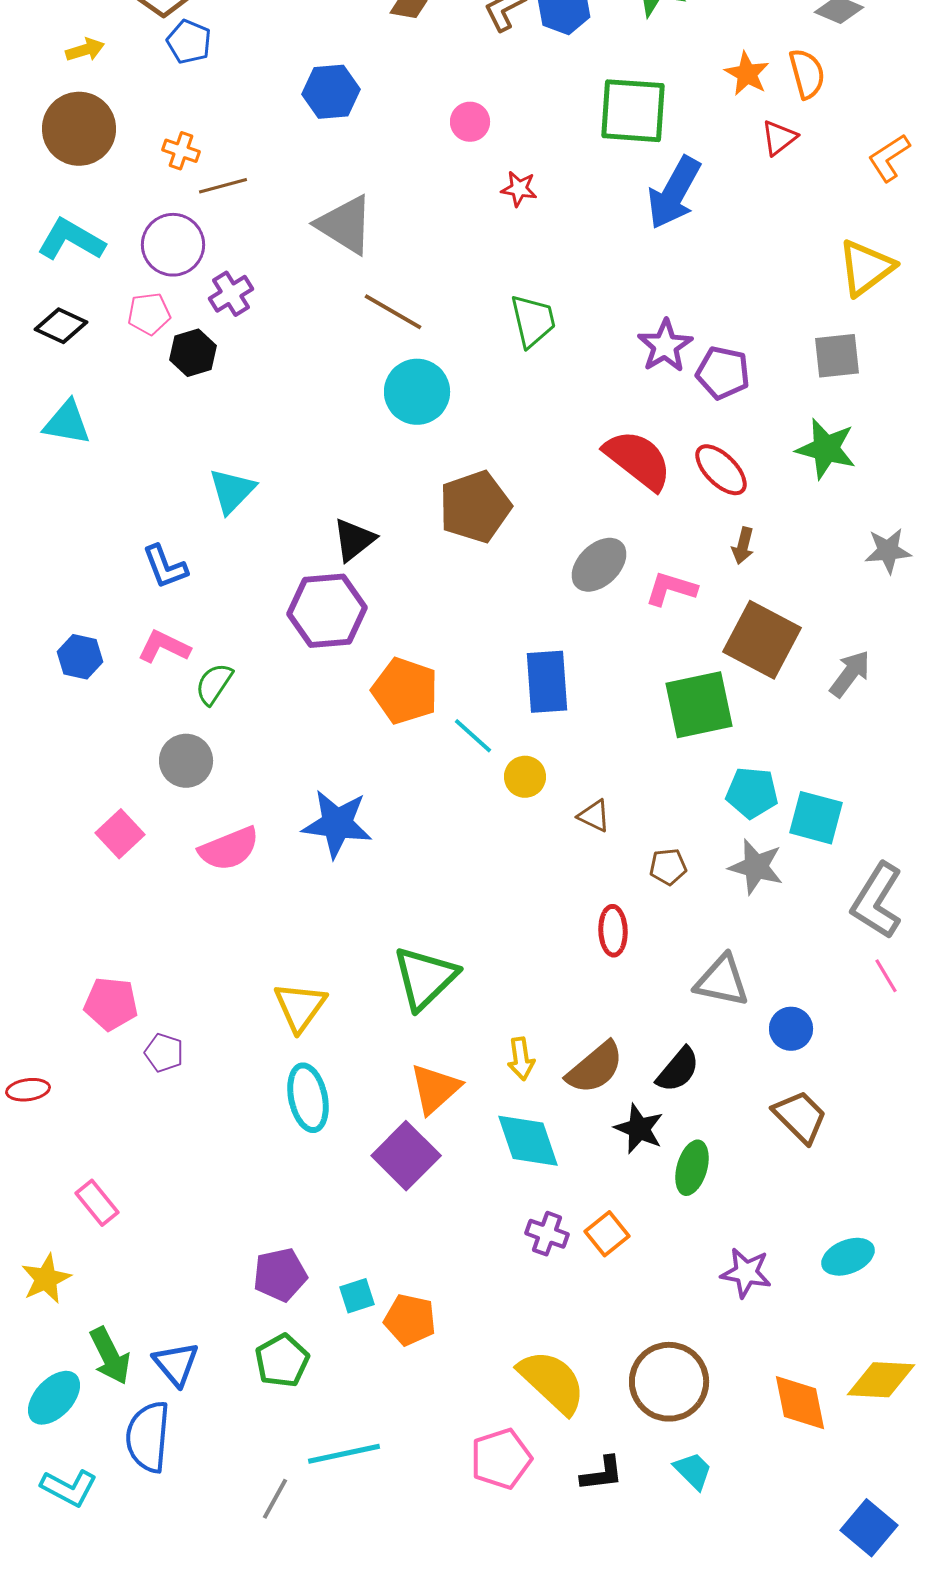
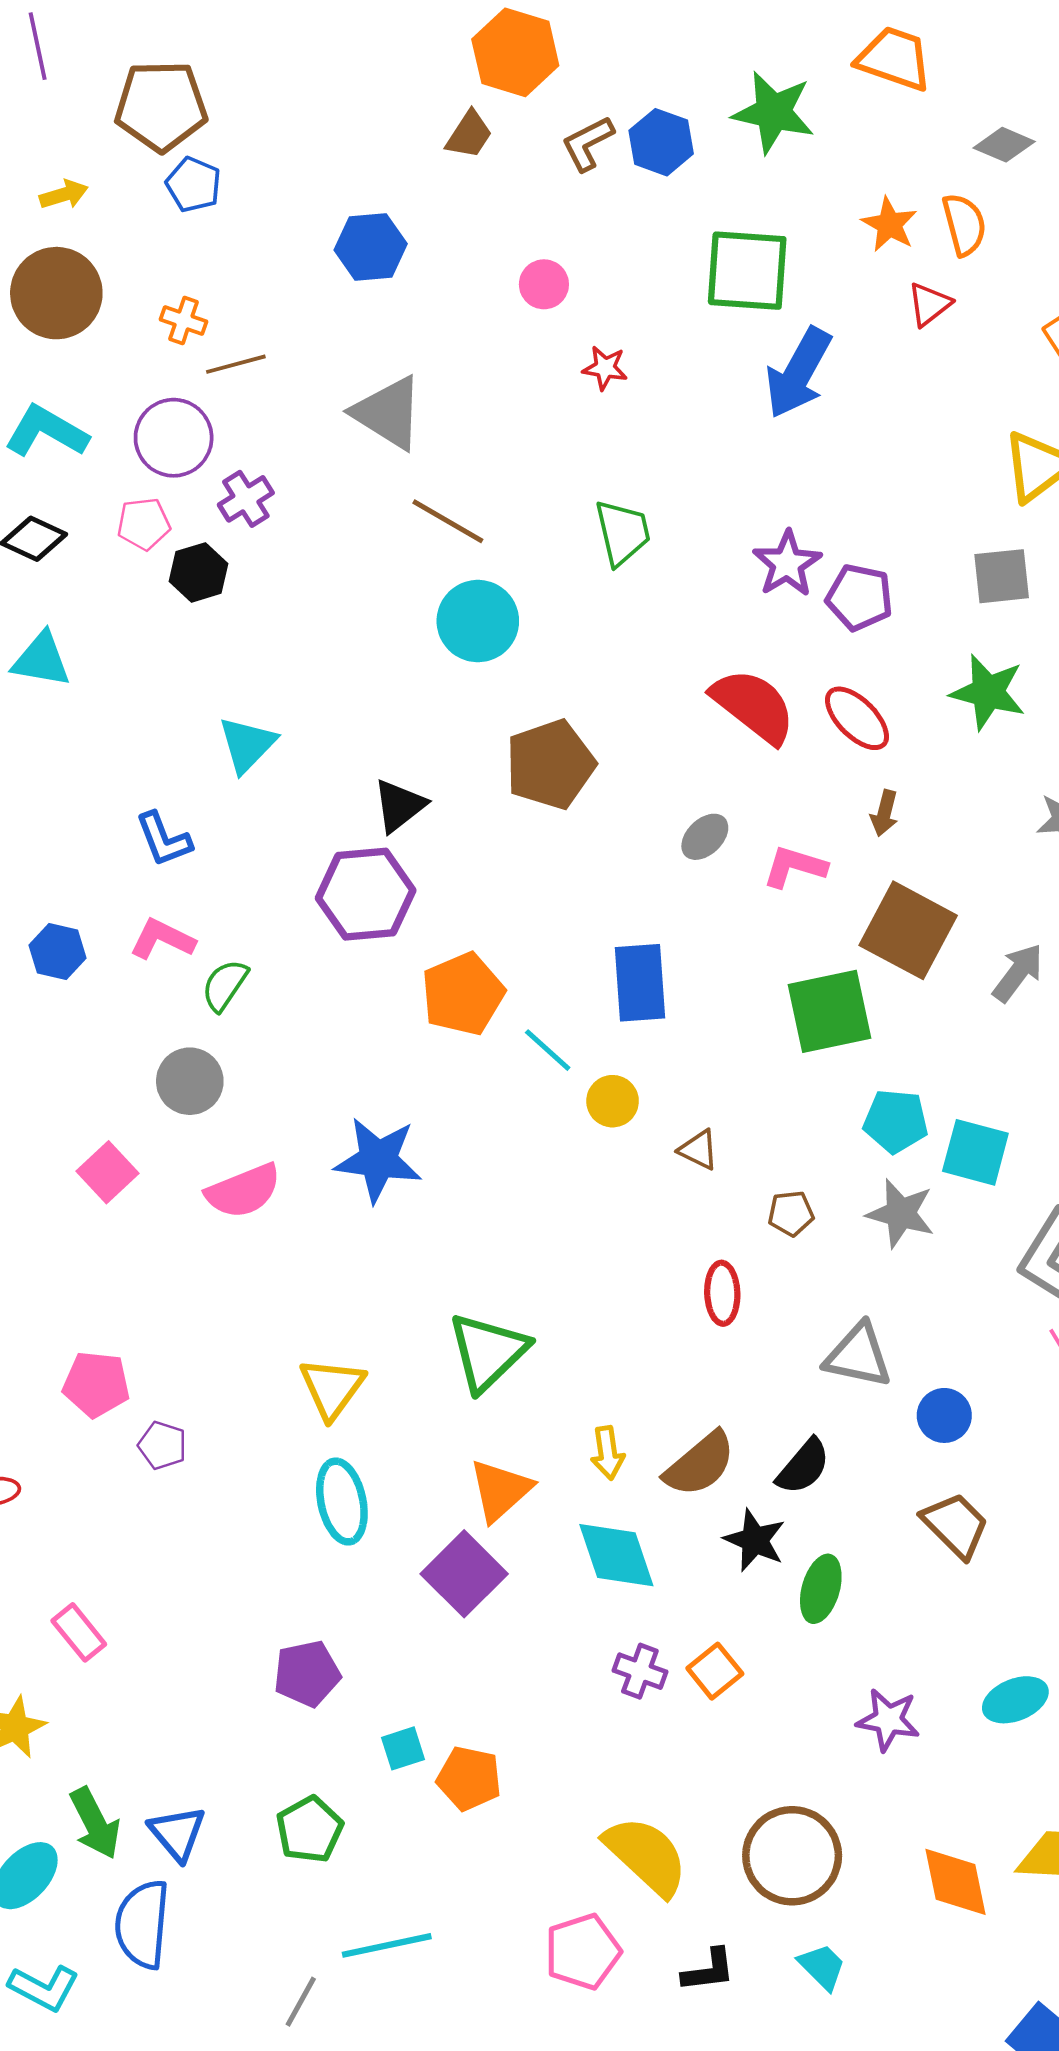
gray ellipse: (599, 565) -> (705, 837), size x0.7
orange pentagon: (405, 691) -> (463, 994), turned 30
purple pentagon: (280, 1275) -> (307, 1674), moved

